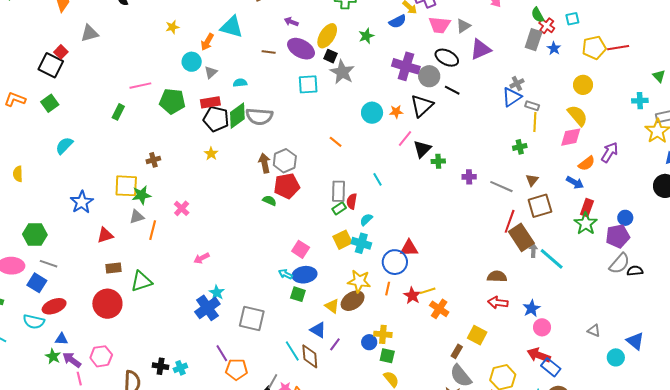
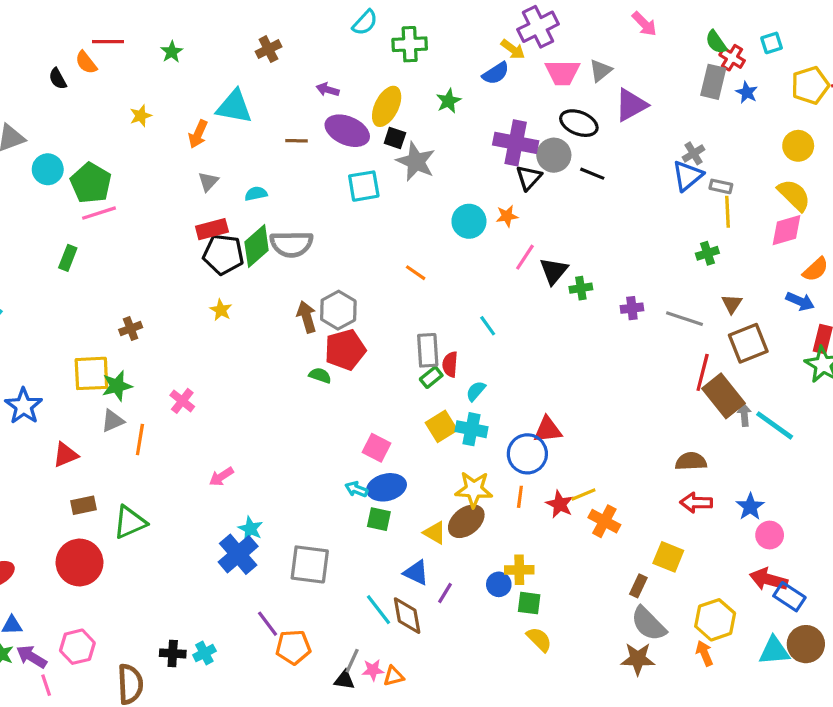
cyan circle: (192, 62) -> (48, 169), moved
green pentagon: (172, 101) -> (91, 183), moved, turned 30
black triangle: (422, 106) -> (529, 178), moved, size x0.7

